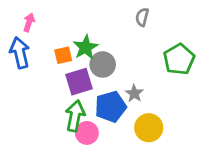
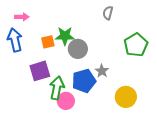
pink arrow: (29, 22) -> (22, 17), turned 72
green star: (86, 47) -> (65, 36), turned 30
purple square: (79, 82) -> (40, 71), moved
yellow circle: (149, 128) -> (126, 97), moved

